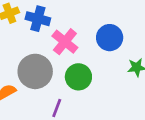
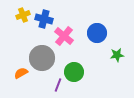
green circle: (78, 77) -> (74, 72), moved

